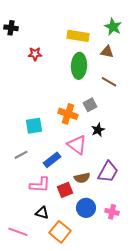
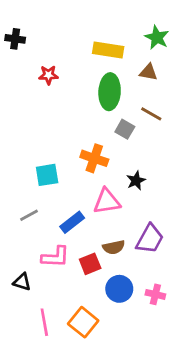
gray square: (90, 105) -> (125, 129), moved, turned -32
pink triangle: (77, 145) -> (107, 201), turned -45
black triangle: (42, 213) -> (22, 282), moved
pink line: (18, 232) -> (44, 322), moved, turned 60

